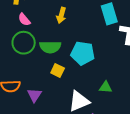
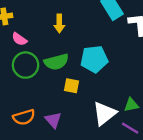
green triangle: (106, 87) -> (131, 105), moved

